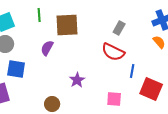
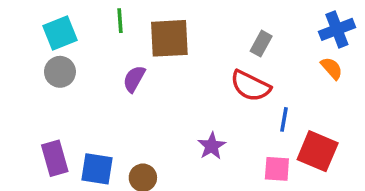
blue square: (16, 69) -> (97, 169), moved
purple star: (77, 80) -> (212, 146), moved
pink square: (114, 99) -> (277, 169), moved

